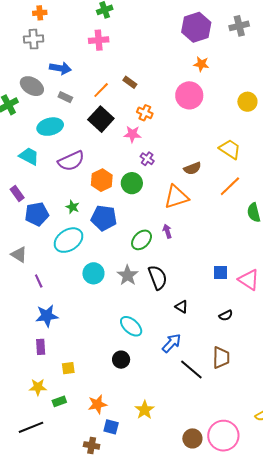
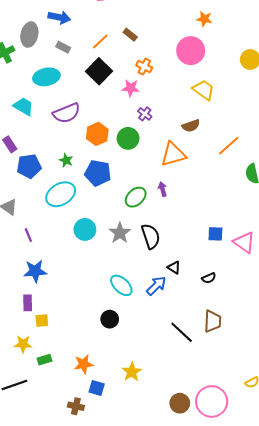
gray ellipse: (32, 86) -> (29, 35), turned 70
yellow trapezoid: (230, 149) -> (204, 90), moved
black semicircle: (226, 315) -> (209, 278), moved
blue arrow: (172, 343) -> (156, 286), moved
yellow square: (68, 368) -> (42, 321), moved

